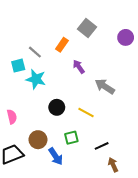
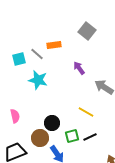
orange rectangle: (62, 45) -> (54, 45), moved, turned 48
cyan square: (18, 66) -> (19, 59), moved
black circle: (57, 107) -> (52, 123), moved
black line: (102, 146) -> (90, 137), moved

